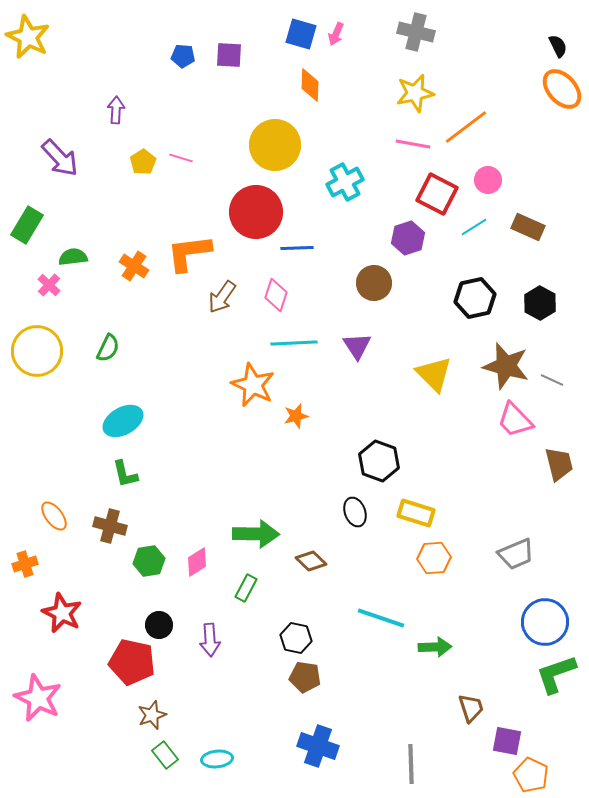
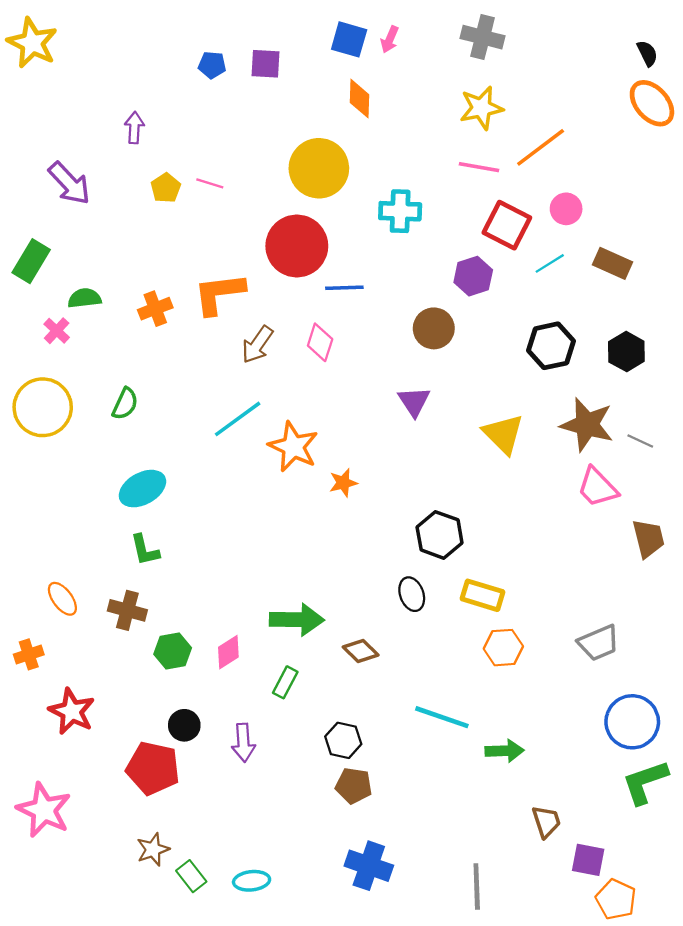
cyan cross: (345, 182) -> (400, 211), turned 30
orange cross: (134, 266) -> (155, 309), turned 36
cyan line: (294, 343) -> (238, 419), moved, turned -33
brown star: (152, 715) -> (153, 849), moved

